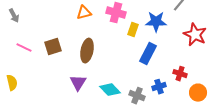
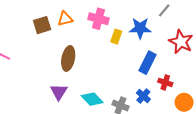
brown square: (53, 47) -> (42, 25), moved
blue rectangle: (148, 54) -> (148, 63), moved
blue cross: (159, 87) -> (143, 96), turned -32

